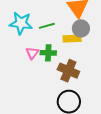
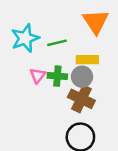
cyan star: (21, 23) -> (25, 38), turned -30
gray circle: (81, 28) -> (82, 77), moved

